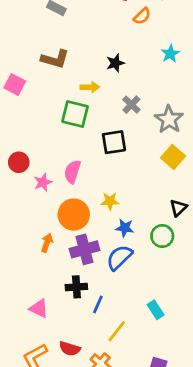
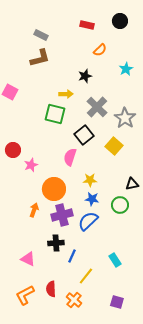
orange semicircle: (142, 16) -> (100, 50), moved
brown L-shape: (55, 59) -> (40, 58), moved, turned -30
gray cross: (131, 105) -> (97, 107), size x1.5
black square: (114, 142) -> (84, 135), turned -30
yellow square: (173, 157) -> (114, 146), moved
pink semicircle: (72, 172) -> (70, 157), moved
yellow star: (110, 201) -> (90, 180), moved
black triangle: (178, 208) -> (132, 184), turned 32
red semicircle: (70, 349) -> (51, 289), turned 70

